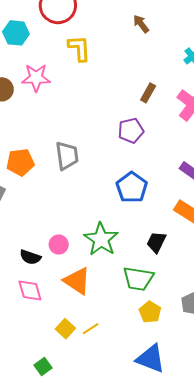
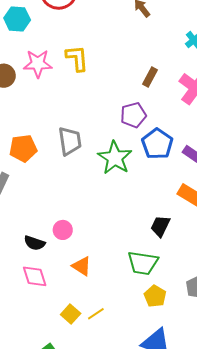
yellow L-shape: (79, 48) -> (77, 58), moved
blue pentagon: (132, 187) -> (157, 144), moved
green star: (101, 239) -> (115, 158), moved
orange triangle: (77, 281) -> (82, 266), size x0.7

